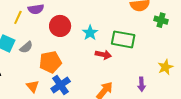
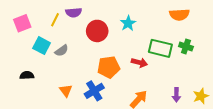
green cross: (161, 20) -> (186, 46), moved
cyan star: (90, 33) -> (128, 23), moved
orange pentagon: (50, 62) -> (109, 67), moved
yellow star: (165, 67) -> (201, 96), moved

